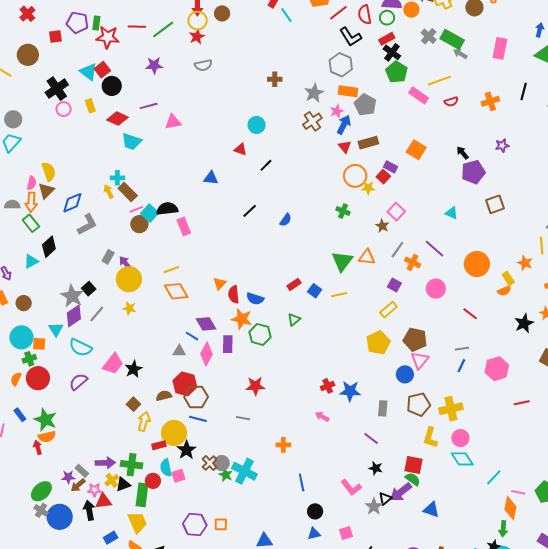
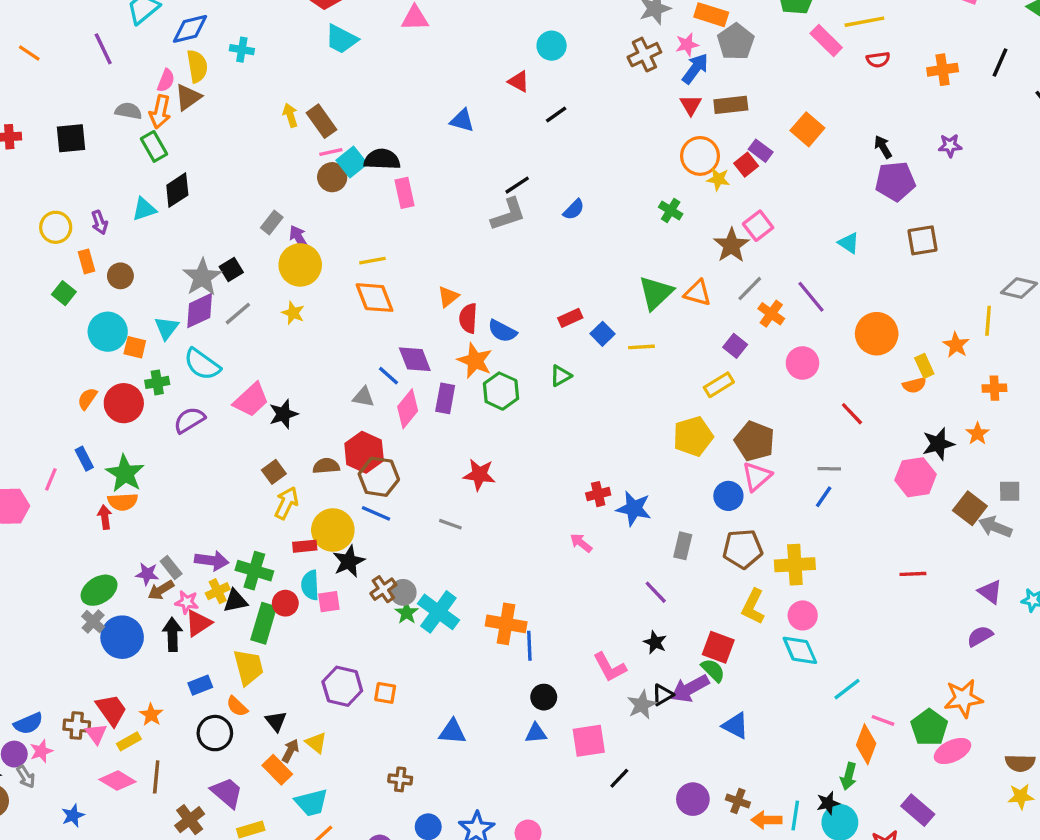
cyan cross: (117, 178) -> (242, 50), moved
blue diamond: (72, 203) -> (190, 29), moved
gray L-shape: (87, 224) -> (508, 214), moved
brown star: (382, 226) -> (731, 245), size x1.5
green cross: (29, 359) -> (157, 382), moved
pink hexagon: (497, 369) -> (916, 477), moved
orange cross: (283, 445) -> (506, 624), moved, size x1.6
red triangle: (103, 501) -> (198, 623), turned -36
pink square: (346, 533) -> (589, 741), size x1.5

